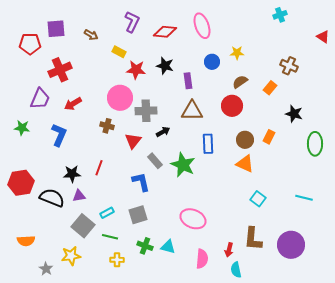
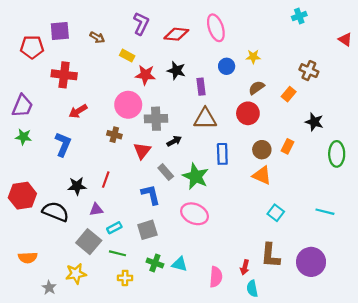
red cross: (60, 70) -> (64, 75), turned 30
purple trapezoid: (40, 99) -> (22, 106), moved
purple triangle: (79, 196) -> (96, 210), moved
pink ellipse: (193, 219) -> (195, 214), moved

